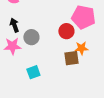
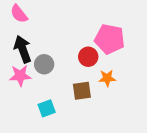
black arrow: (14, 25) -> (23, 49), size x1.5
brown square: (71, 58) -> (82, 91), moved

